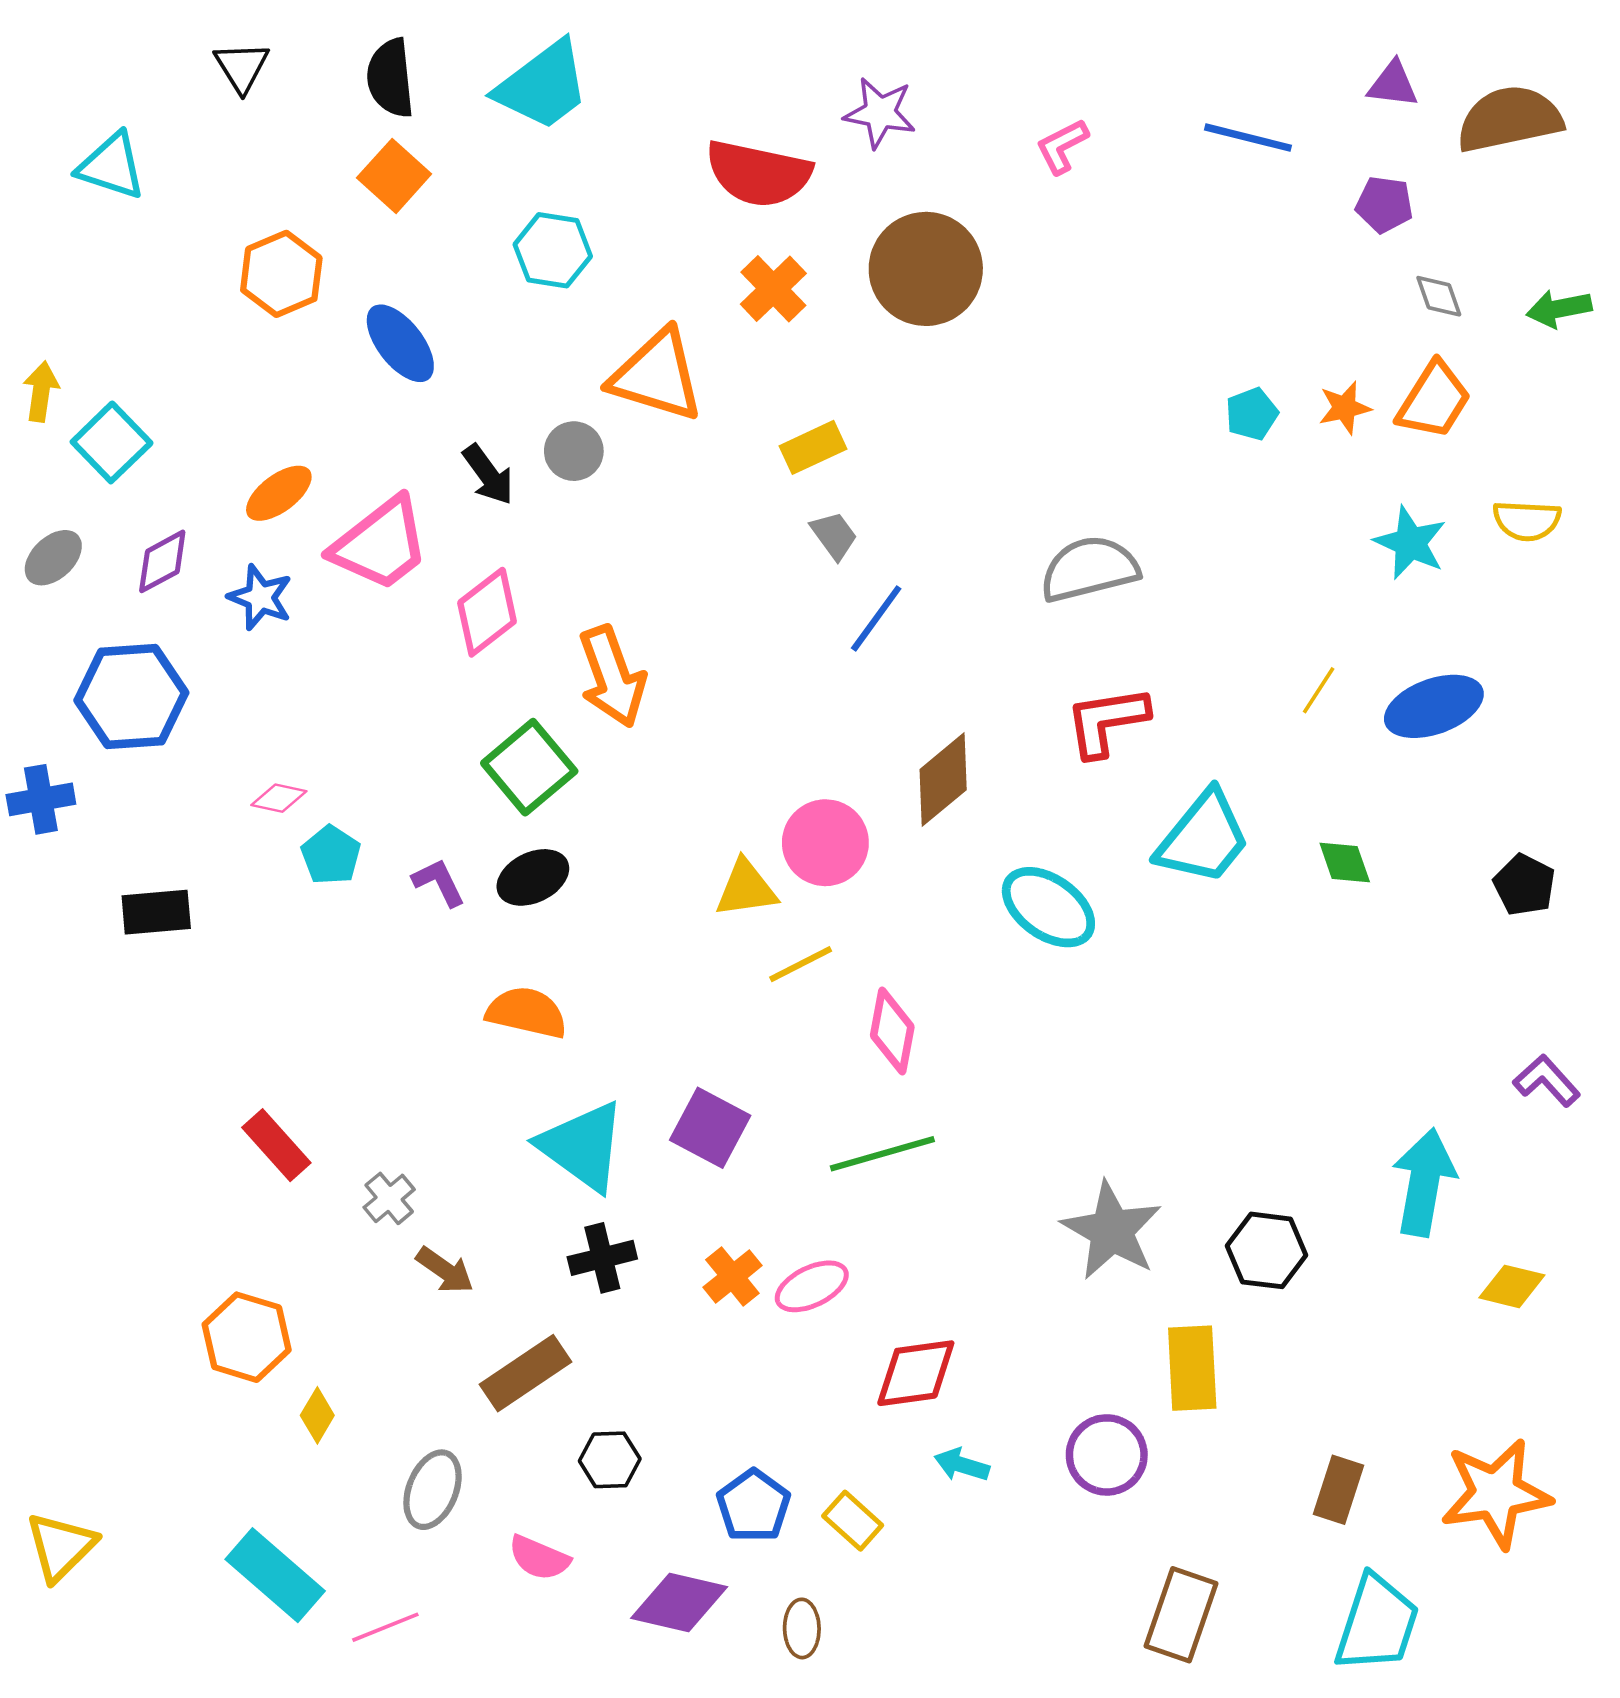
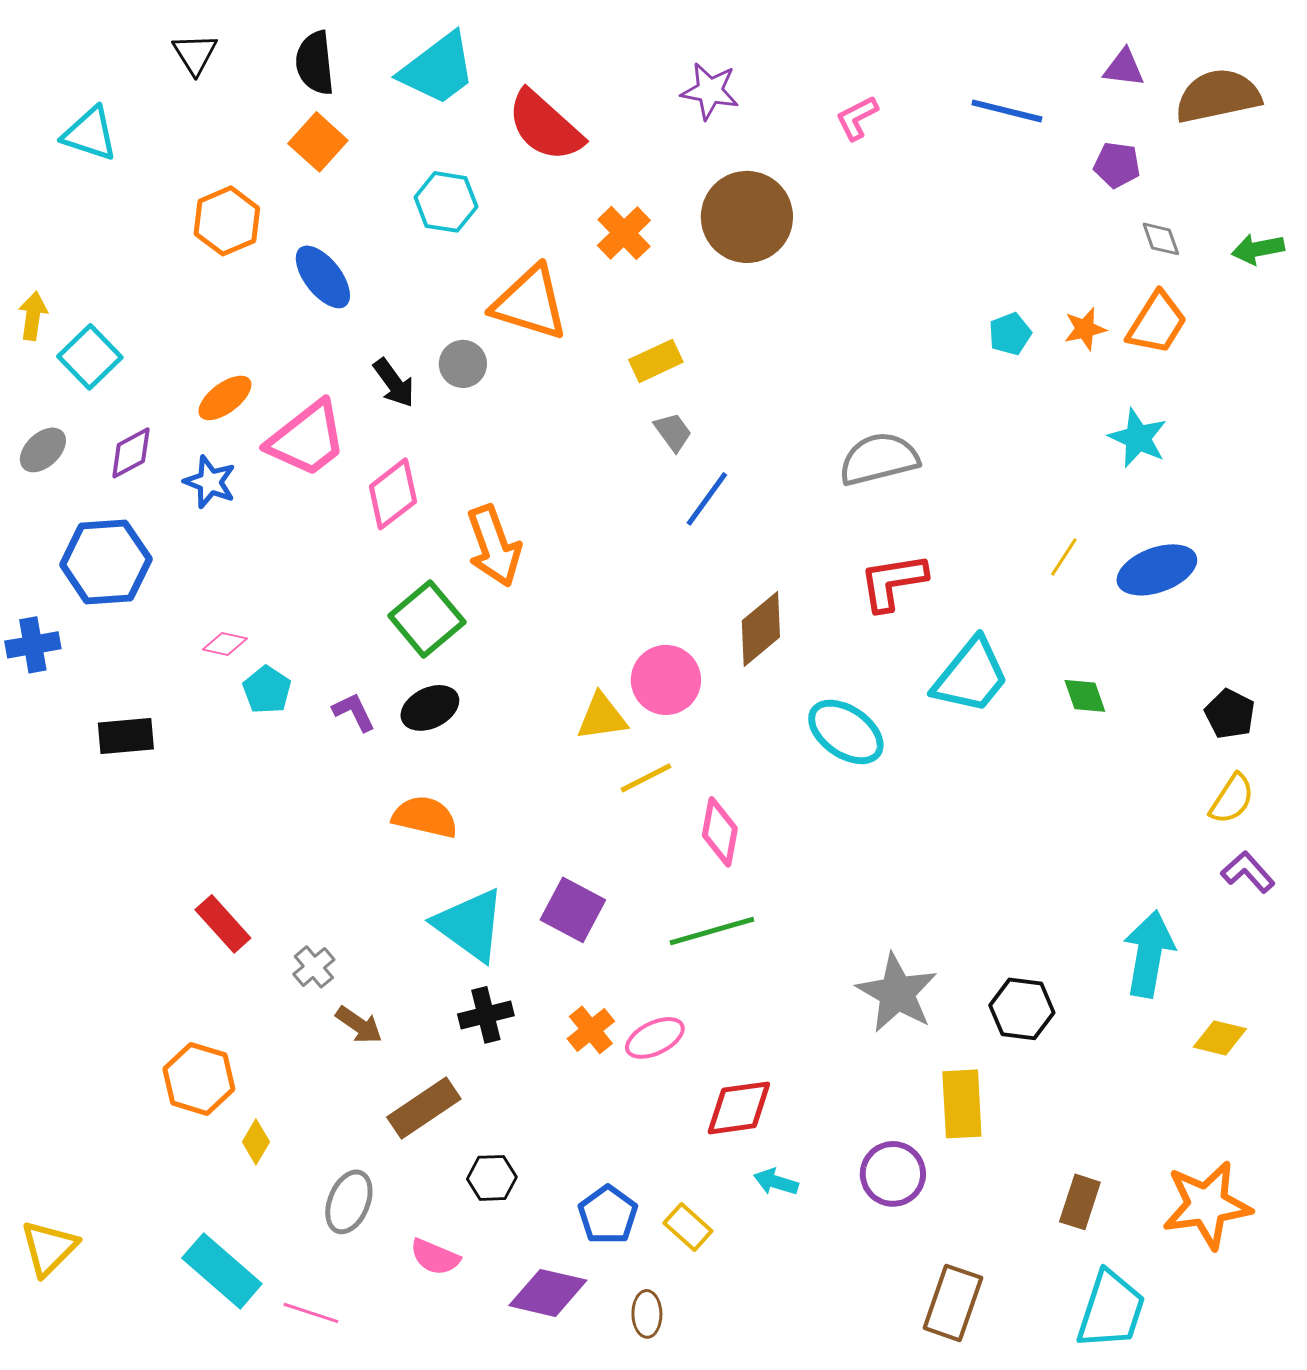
red semicircle: (758, 174) -> (545, 126), moved, turned 30
yellow semicircle: (1527, 521) -> (1232, 799), moved, turned -60
pink line: (385, 1627) -> (311, 1313), turned 40

